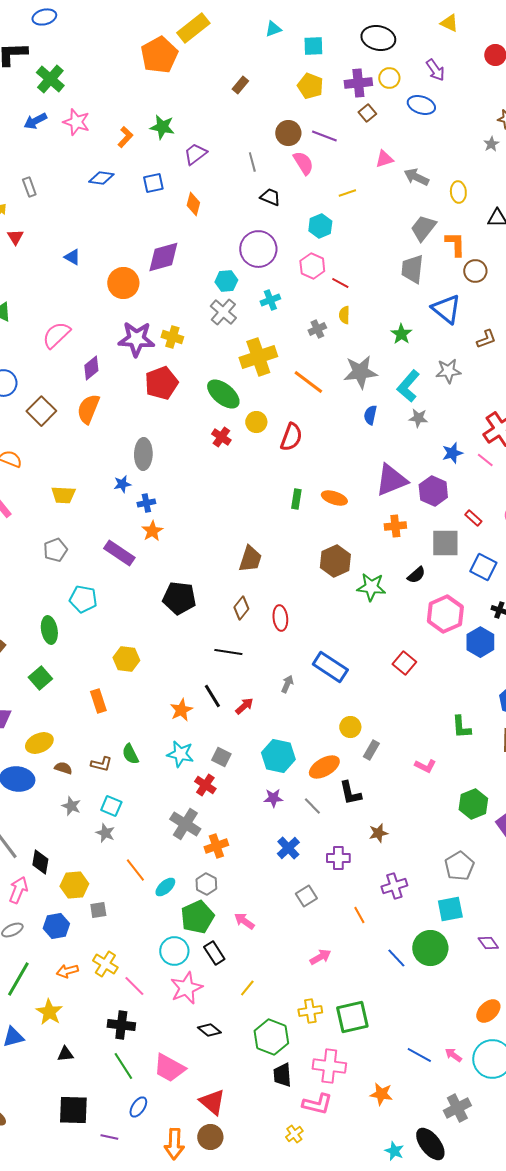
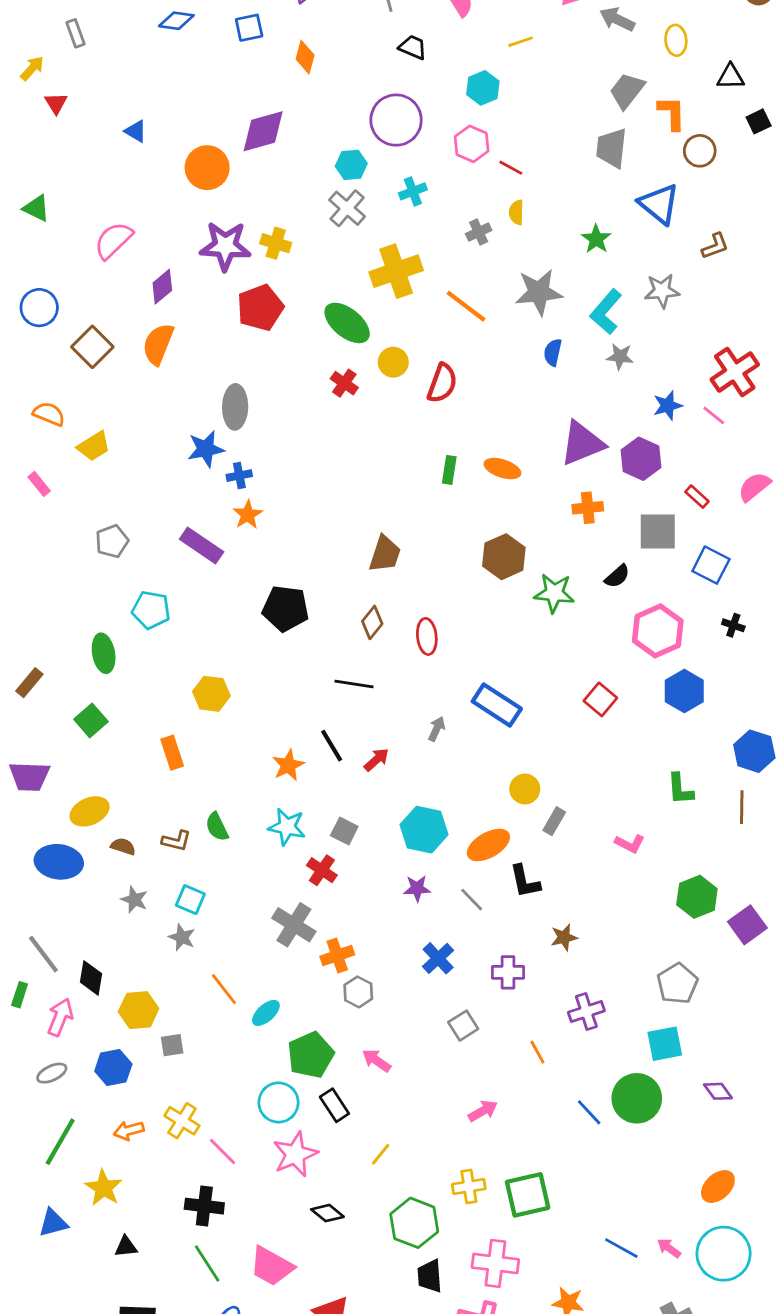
blue star: (122, 484) -> (206, 449), size x1.5
yellow trapezoid: (63, 495) -> (94, 446), moved, turned -35
blue hexagon: (480, 642) -> (684, 691), moved
gray hexagon: (206, 884) -> (358, 992), moved

